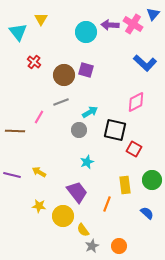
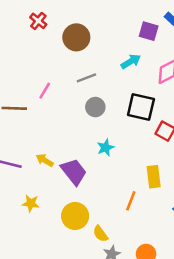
purple square: (86, 70) -> (149, 31), moved
gray line: (61, 102) -> (86, 78), moved
cyan arrow: (90, 112) -> (131, 61), moved
purple trapezoid: (77, 192) -> (74, 172), moved
yellow star: (39, 206) -> (31, 203), moved

